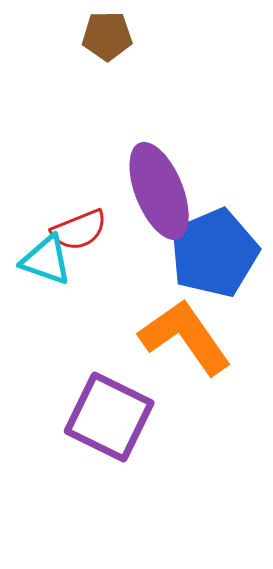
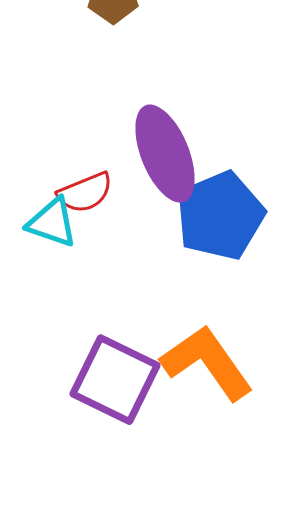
orange L-shape: (185, 337) -> (207, 363), moved

